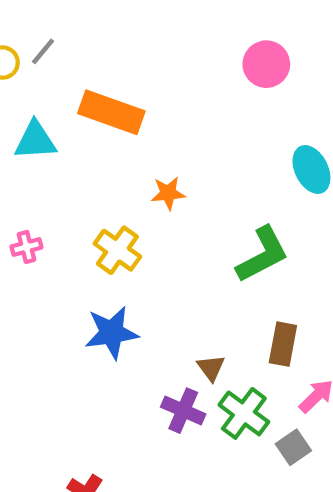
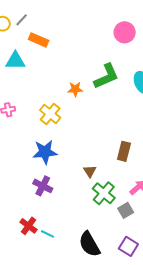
orange rectangle: (111, 112) -> (39, 40), moved, size x0.7
green L-shape: (263, 255) -> (106, 76), moved
brown rectangle: (283, 344) -> (124, 151), moved
purple cross: (183, 411) -> (43, 186), moved

